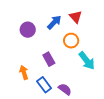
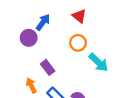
blue arrow: (54, 22) -> (43, 22), moved
purple rectangle: (49, 59) -> (48, 67), moved

